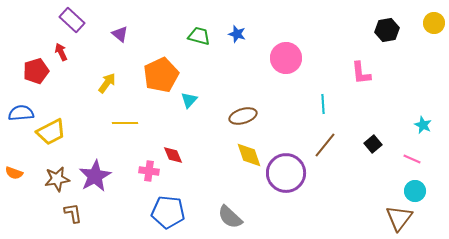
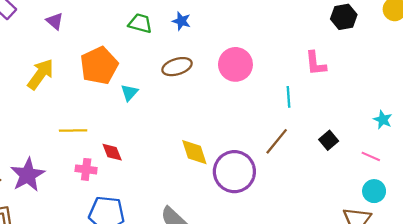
pink circle: (286, 58) -> (235, 64), moved
yellow arrow: (107, 83) -> (41, 74), size x1.4
cyan line: (323, 104) -> (289, 97), moved
brown ellipse: (243, 116) -> (177, 67), moved
yellow line: (125, 123) -> (73, 130), moved

